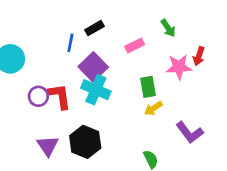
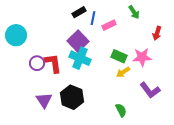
blue line: (70, 43) -> (93, 18), moved
pink star: (179, 67) -> (142, 57), moved
green rectangle: (148, 87) -> (119, 56), turned -56

